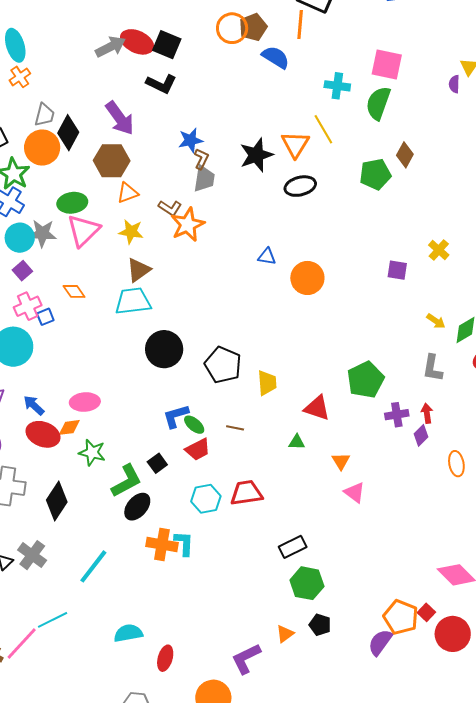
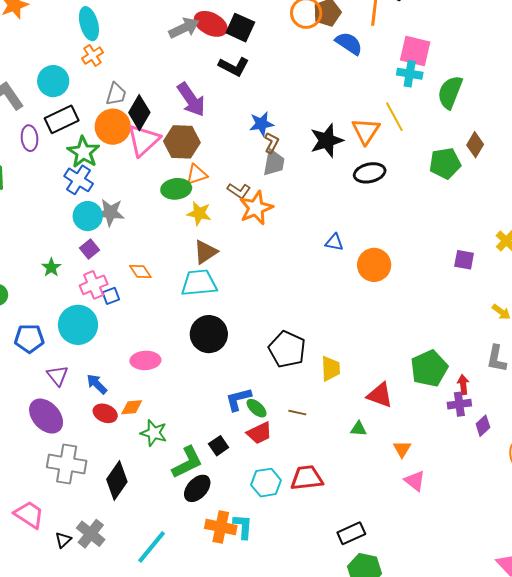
pink square: (387, 64) -> (415, 51), moved
green ellipse: (72, 203) -> (176, 189), moved
pink triangle: (83, 230) -> (143, 140), moved
black circle: (164, 349) -> (209, 334), moved
pink ellipse: (85, 402) -> (145, 360), moved
red arrow: (427, 413) -> (463, 385), moved
red ellipse: (43, 434) -> (105, 413), size x0.7

